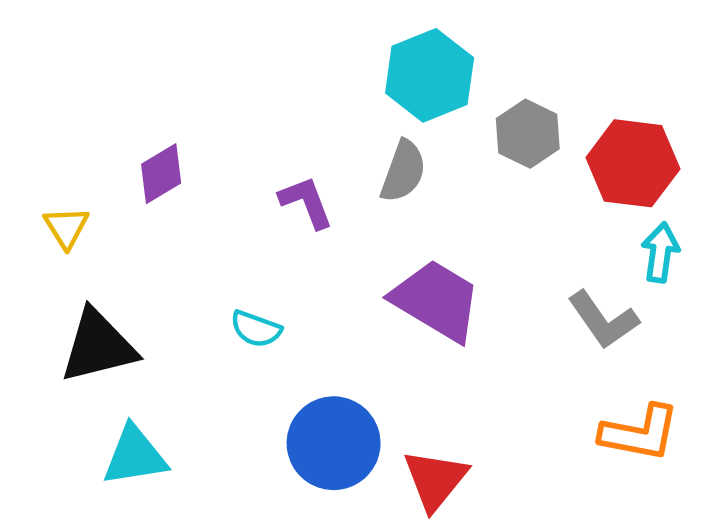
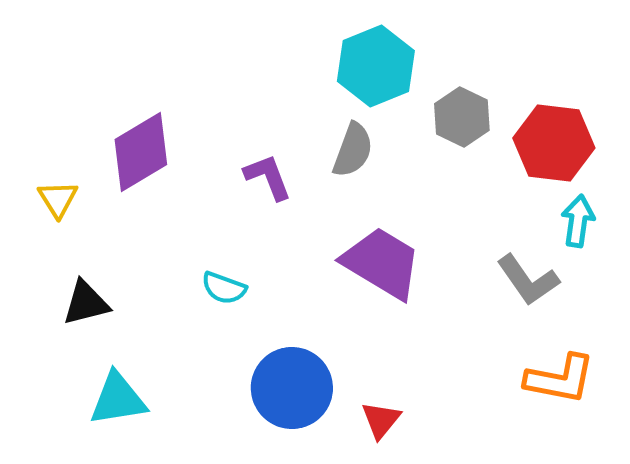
purple diamond: (161, 174) -> (141, 152), size x1.5
black triangle: (98, 346) -> (86, 303), size x0.7
red triangle: (435, 480) -> (381, 420), size x0.7

